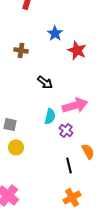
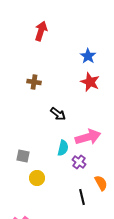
blue star: (55, 33) -> (88, 56), moved
yellow circle: (16, 147) -> (37, 178), moved

